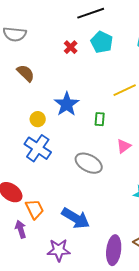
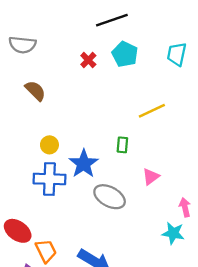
blue star: (67, 104) -> (84, 164), moved
blue cross: (38, 148) -> (49, 179), turned -32

